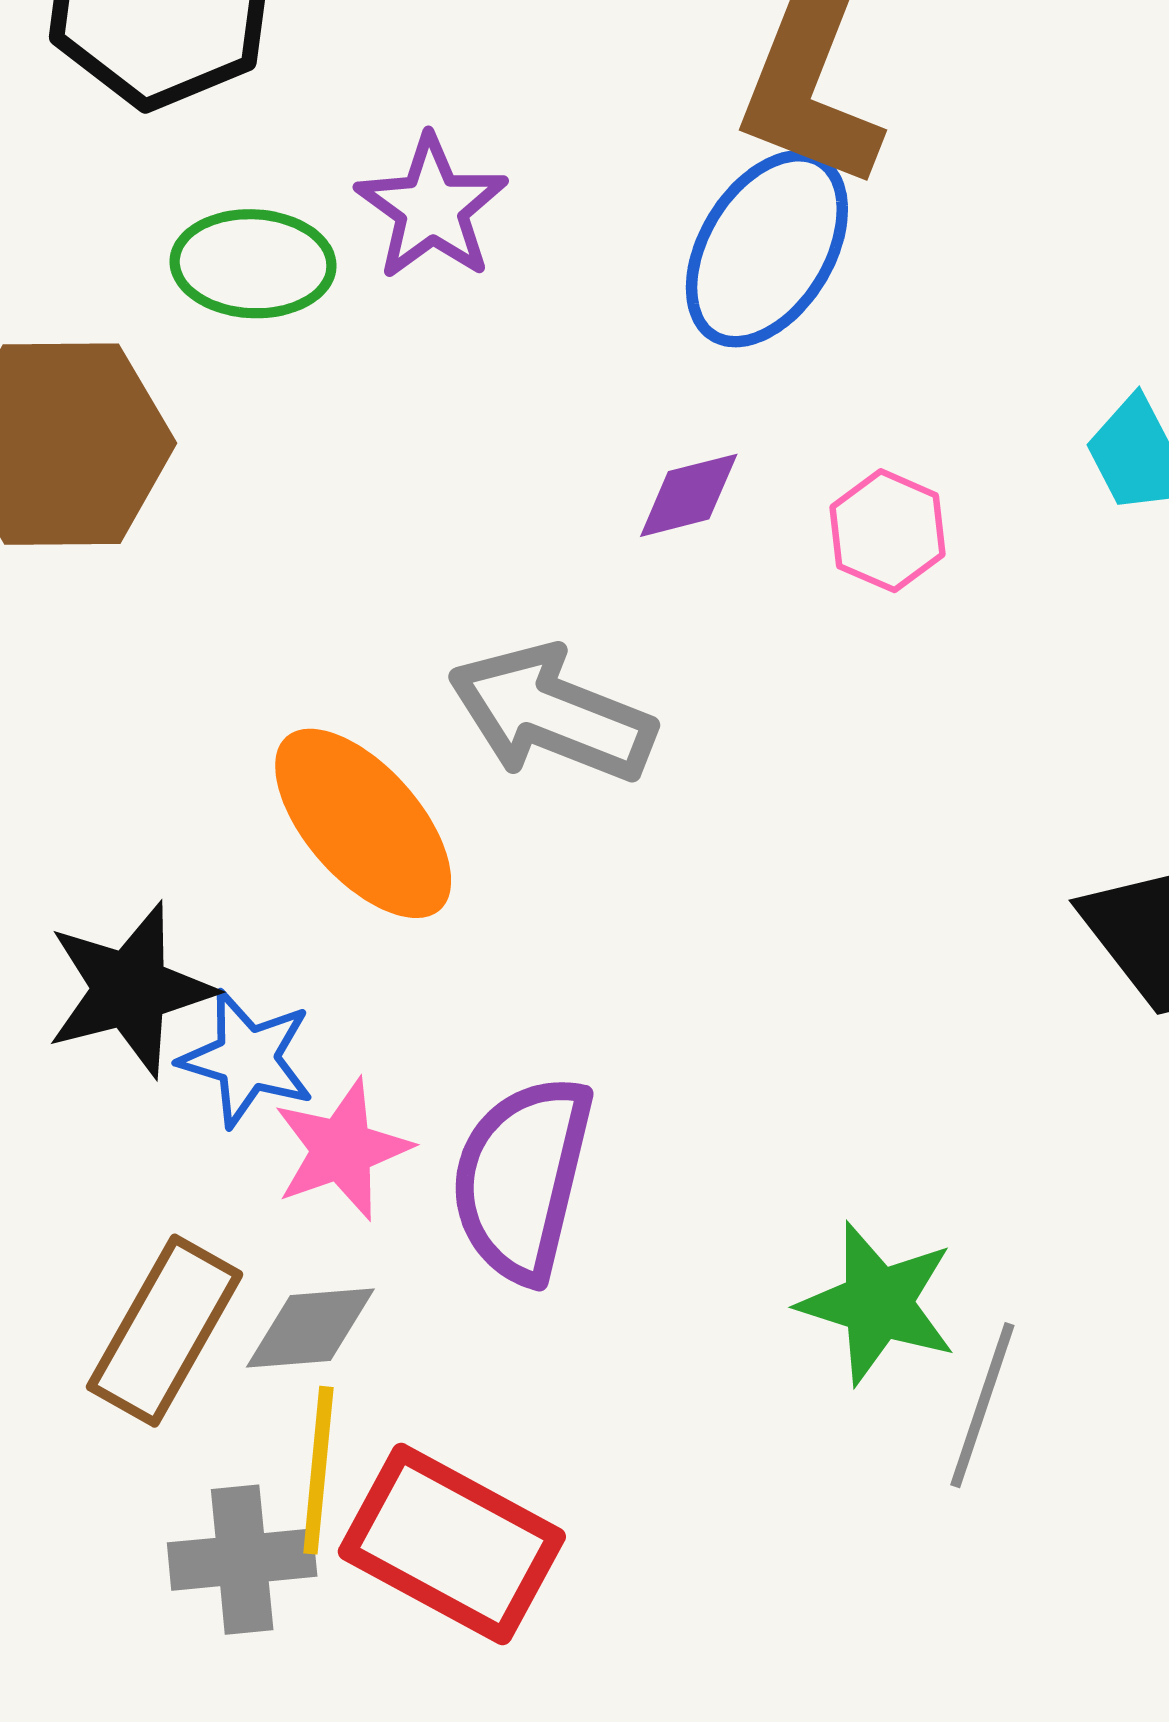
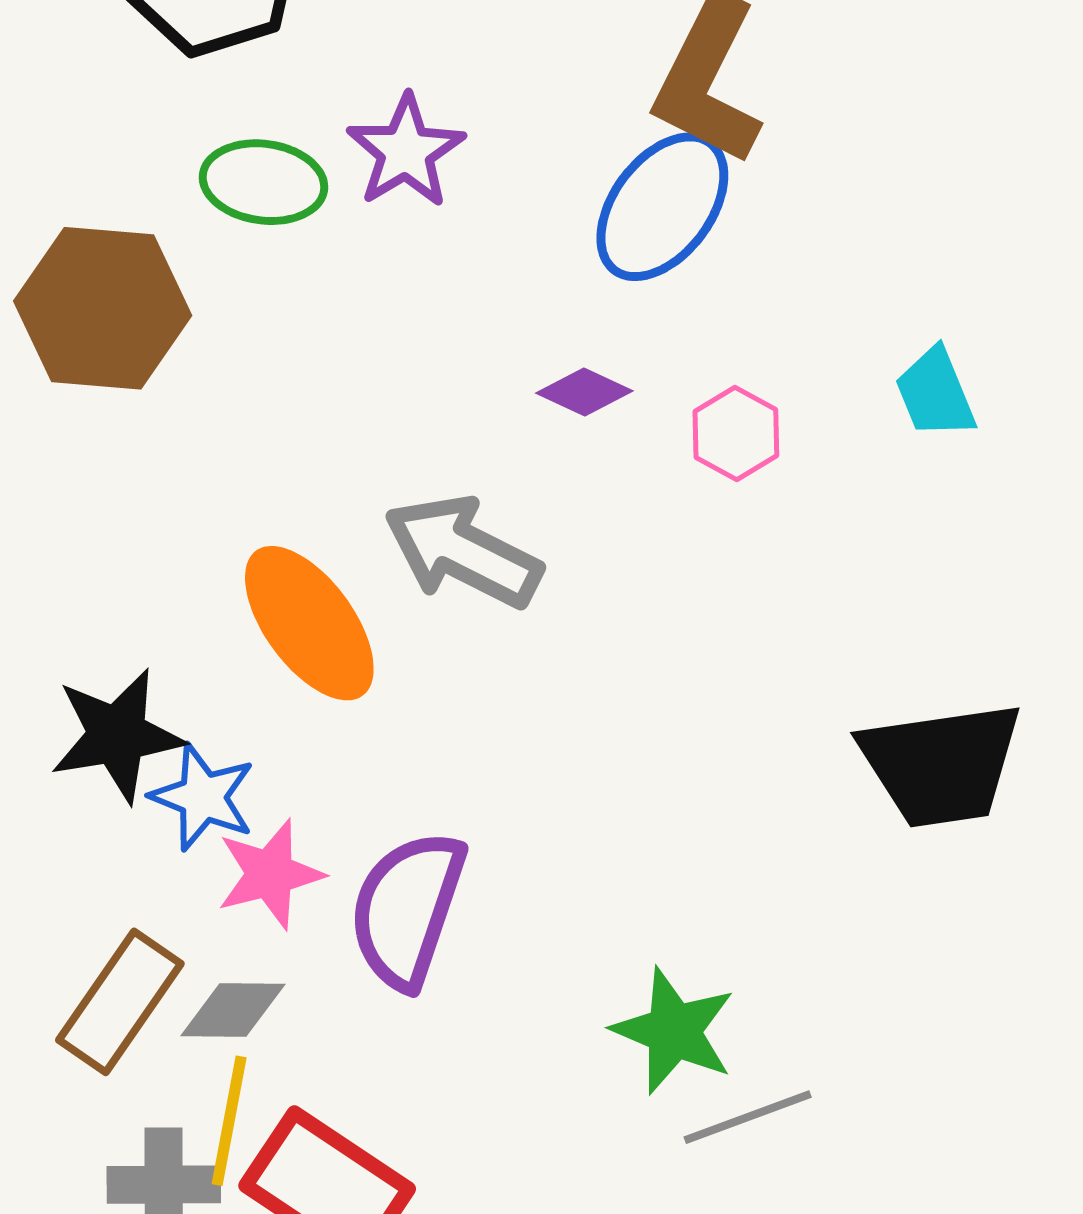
purple diamond: (689, 495) -> (584, 392), turned 34
gray line: (982, 1405) -> (748, 1117), turned 46

